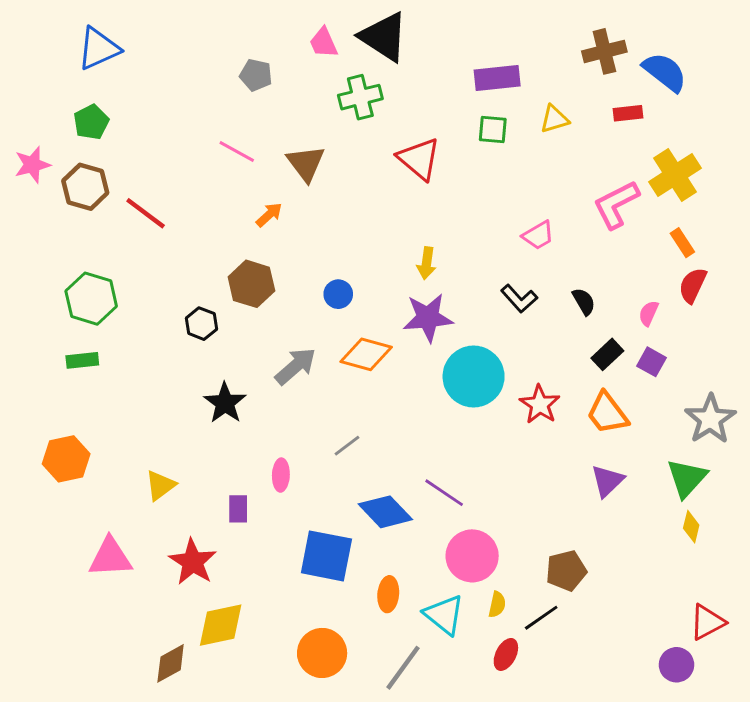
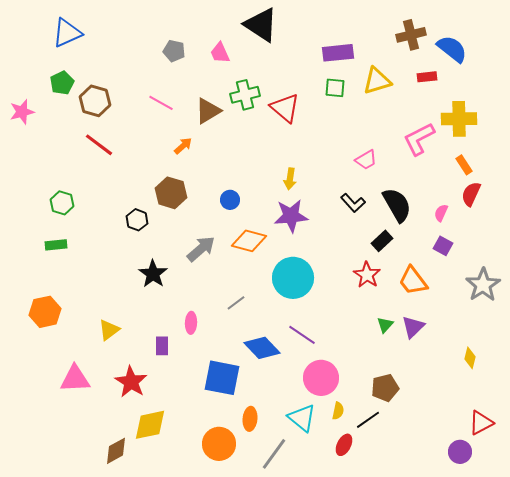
pink trapezoid: (324, 43) -> (220, 53), moved
green cross: (360, 97) -> (245, 95), moved
yellow triangle: (554, 119) -> (377, 81), size x1.4
brown triangle: (306, 163) -> (208, 111), turned 36
yellow cross: (675, 175) -> (459, 119), turned 32
brown hexagon: (85, 187) -> (95, 101), moved
green hexagon: (91, 299) -> (62, 203), size x0.7
black semicircle: (584, 301) -> (397, 205), size x1.8
black rectangle: (607, 354) -> (382, 241), moved
cyan circle: (474, 377) -> (293, 278), moved
green triangle: (687, 478) -> (385, 325), moved, size x0.6
orange ellipse: (388, 594) -> (250, 419), moved

